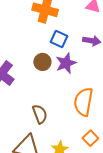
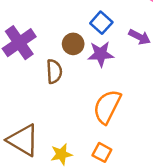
brown semicircle: (40, 114) -> (54, 71), moved
orange square: (90, 138) -> (102, 152), turned -35

